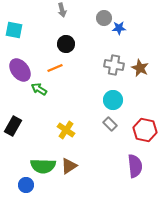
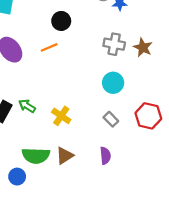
green arrow: (39, 89) -> (27, 106), moved
gray rectangle: (110, 124) -> (111, 119), moved
purple semicircle: (135, 166) -> (105, 156), moved, size x0.7

